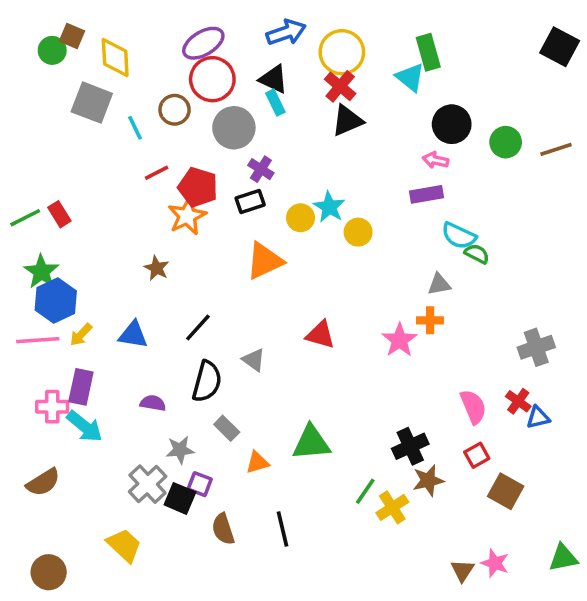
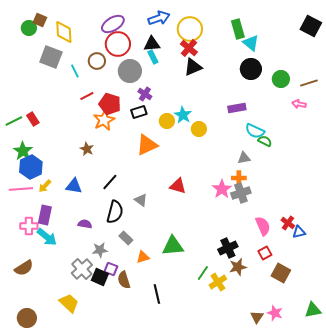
cyan triangle: (410, 77) -> (251, 43), moved
black triangle: (274, 79) -> (152, 44), turned -30
pink arrow: (435, 160) -> (299, 104), moved
gray cross: (536, 347) -> (241, 193), moved
brown semicircle: (223, 529) -> (124, 280), moved

